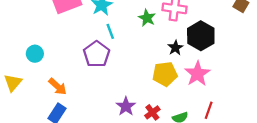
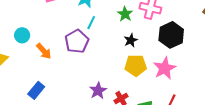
cyan line: (110, 31) -> (91, 23), turned 40
black star: (175, 48) -> (131, 40), moved
orange arrow: (58, 86) -> (44, 51), moved

